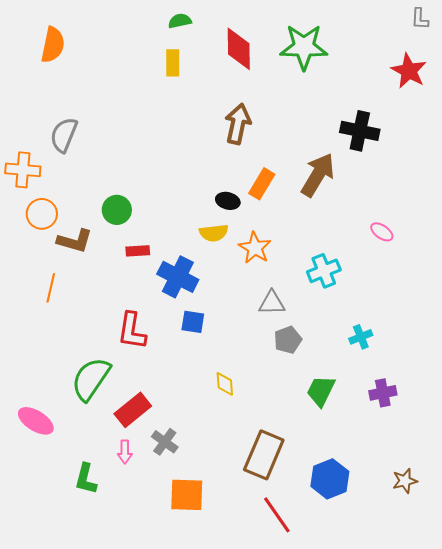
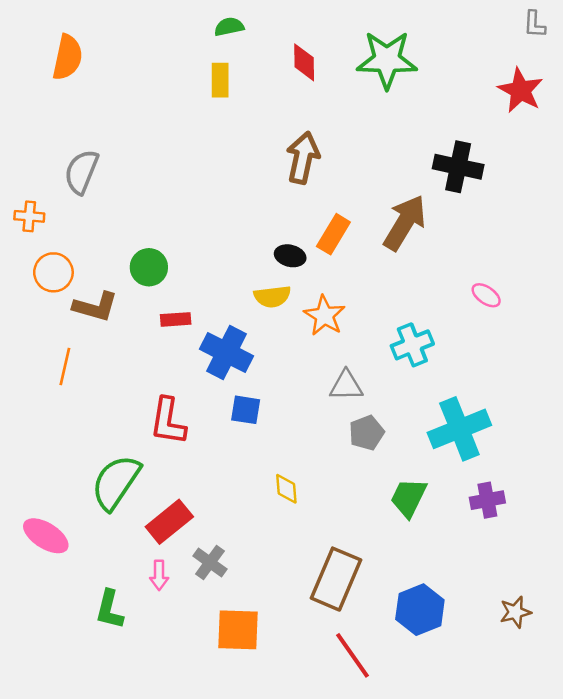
red diamond: (239, 49) -> (304, 62), size x0.7
orange cross: (23, 170) -> (29, 216), size x0.7
cyan cross: (361, 337) -> (459, 429), size x2.0

